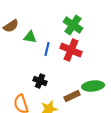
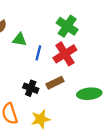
red cross: (71, 50) -> (65, 54), turned 35
brown rectangle: (72, 96) -> (55, 83), moved

